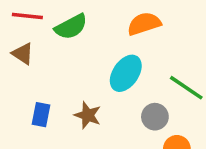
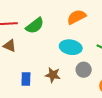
cyan ellipse: (126, 73) -> (71, 47), turned 75
gray circle: (155, 117) -> (84, 70), moved

